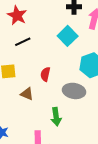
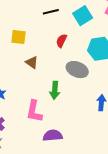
black line: (23, 42) -> (51, 12), moved
red semicircle: (45, 74) -> (61, 41), moved

